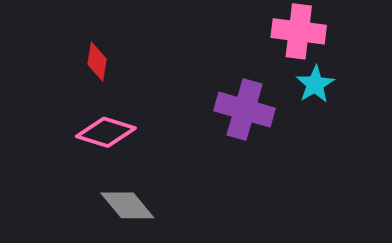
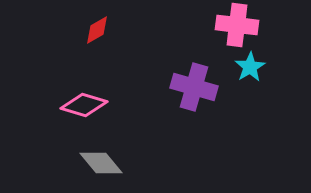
red diamond: (97, 62) -> (97, 30), moved, turned 52

